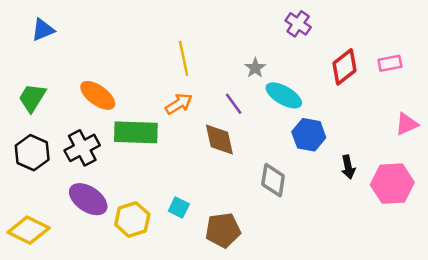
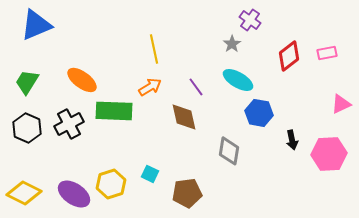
blue triangle: (43, 30) -> (36, 25), size x1.6
gray star: (255, 68) -> (232, 44), moved
purple ellipse: (88, 199) -> (74, 194), moved

